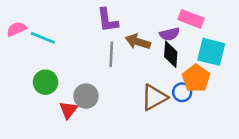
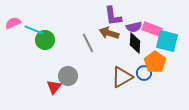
pink rectangle: (191, 19) -> (152, 29), moved
purple L-shape: (107, 20) -> (113, 16), moved
gray line: (111, 54) -> (88, 43), turned -30
green circle: (45, 82) -> (45, 40), moved

